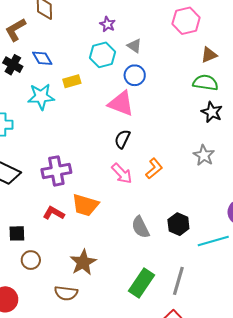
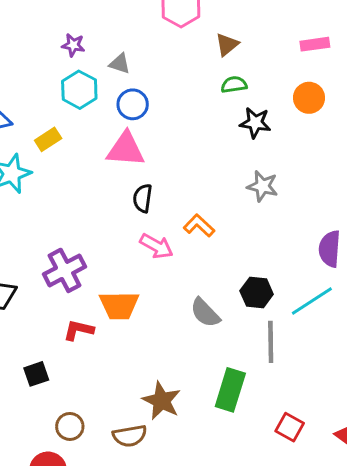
green semicircle: (205, 83) -> (234, 85), size x0.7
orange L-shape: (154, 169) -> (199, 226), turned -80
brown circle: (31, 260) -> (70, 426), moved
brown star: (83, 262) -> (162, 401), moved
gray line: (178, 281) -> (271, 342), moved

